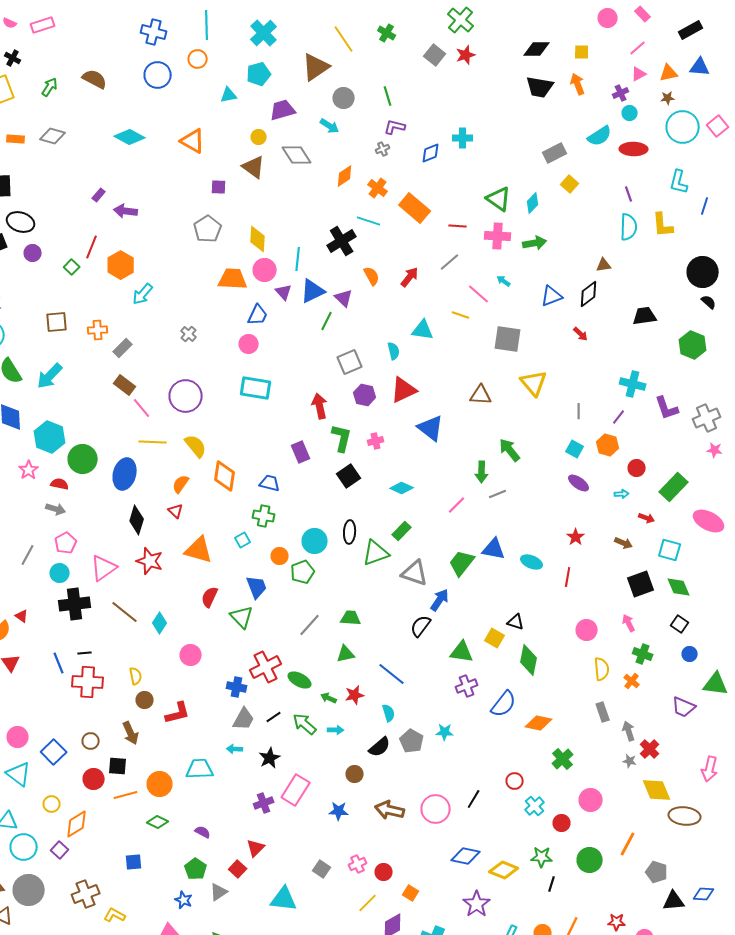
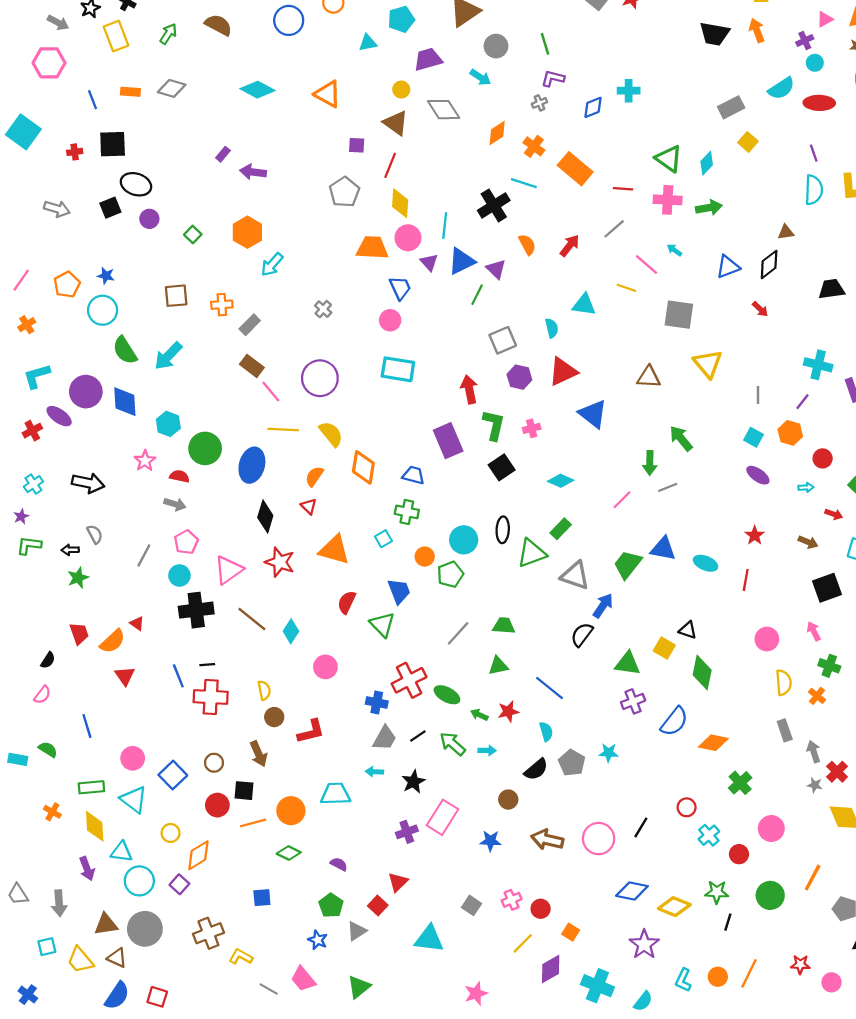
red line: (92, 247) -> (390, 165), moved
blue trapezoid: (258, 315) -> (400, 288), turned -50
cyan hexagon: (50, 437) -> (168, 424), size x0.7
purple rectangle: (301, 452) -> (448, 441), size x1.4

